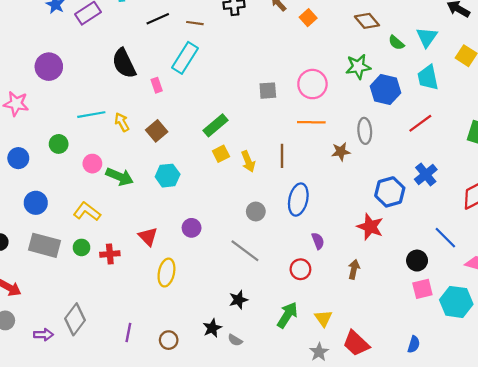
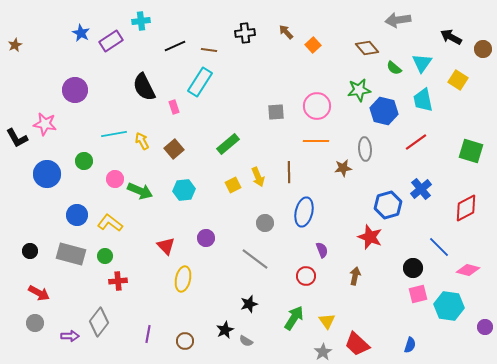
yellow square: (221, 154) -> (233, 185), moved
blue circle: (18, 158) -> (47, 174), size x1.4
blue circle: (36, 203) -> (77, 215), moved
red cross: (110, 254) -> (118, 281), moved

